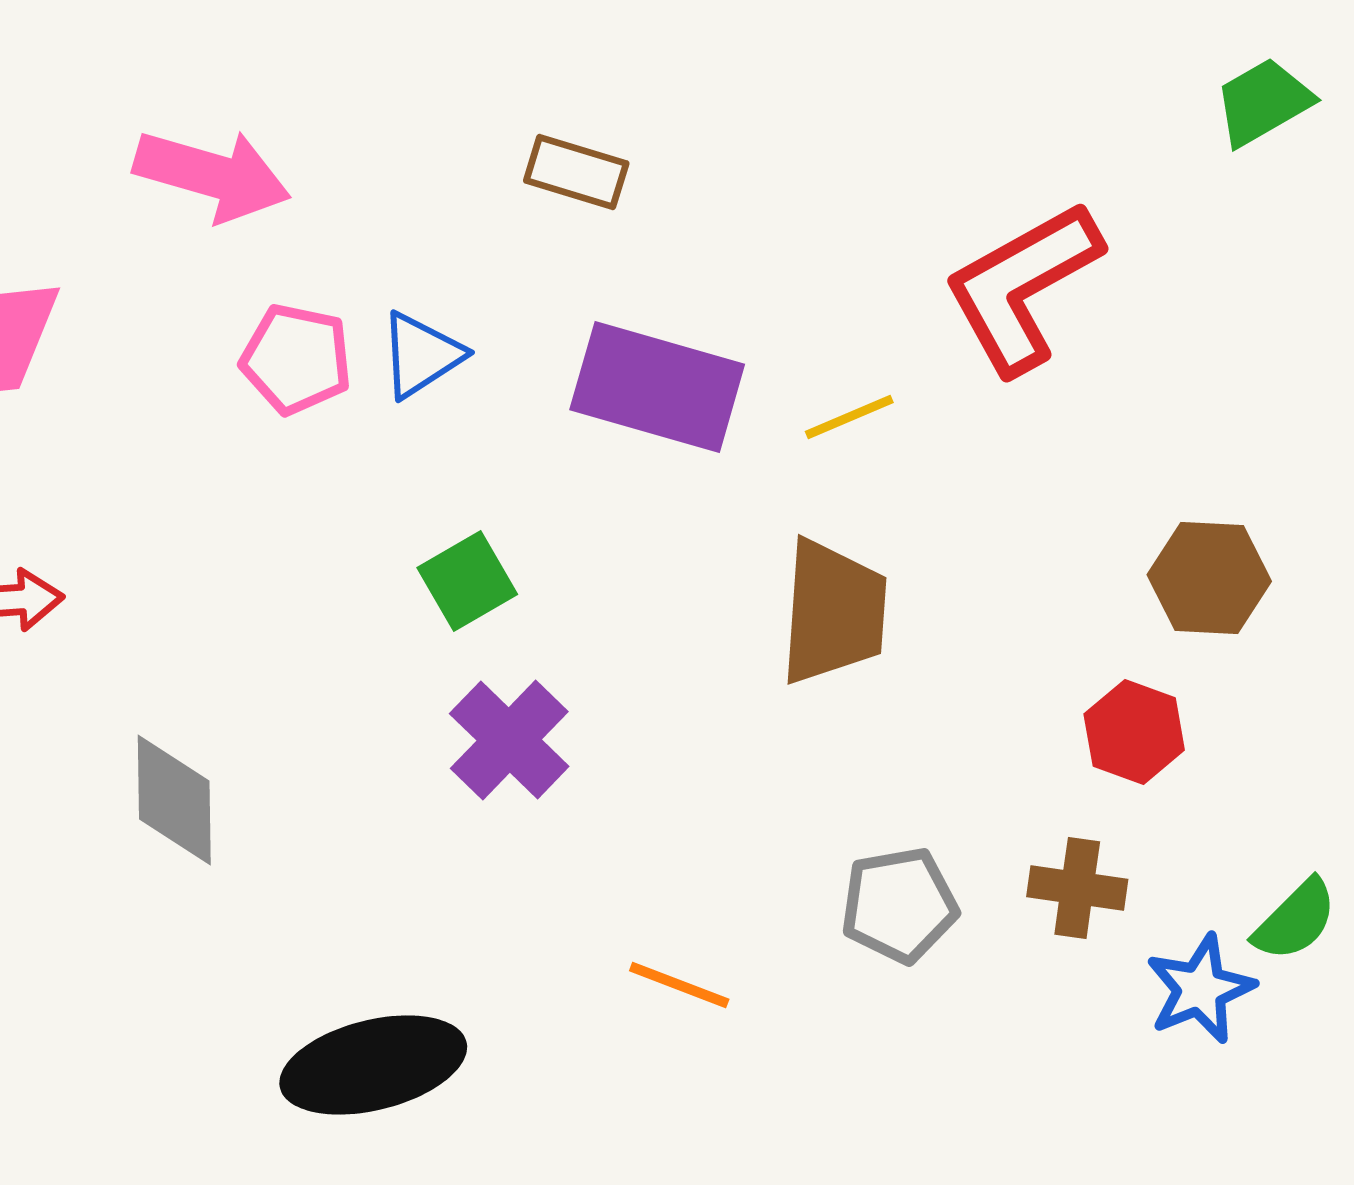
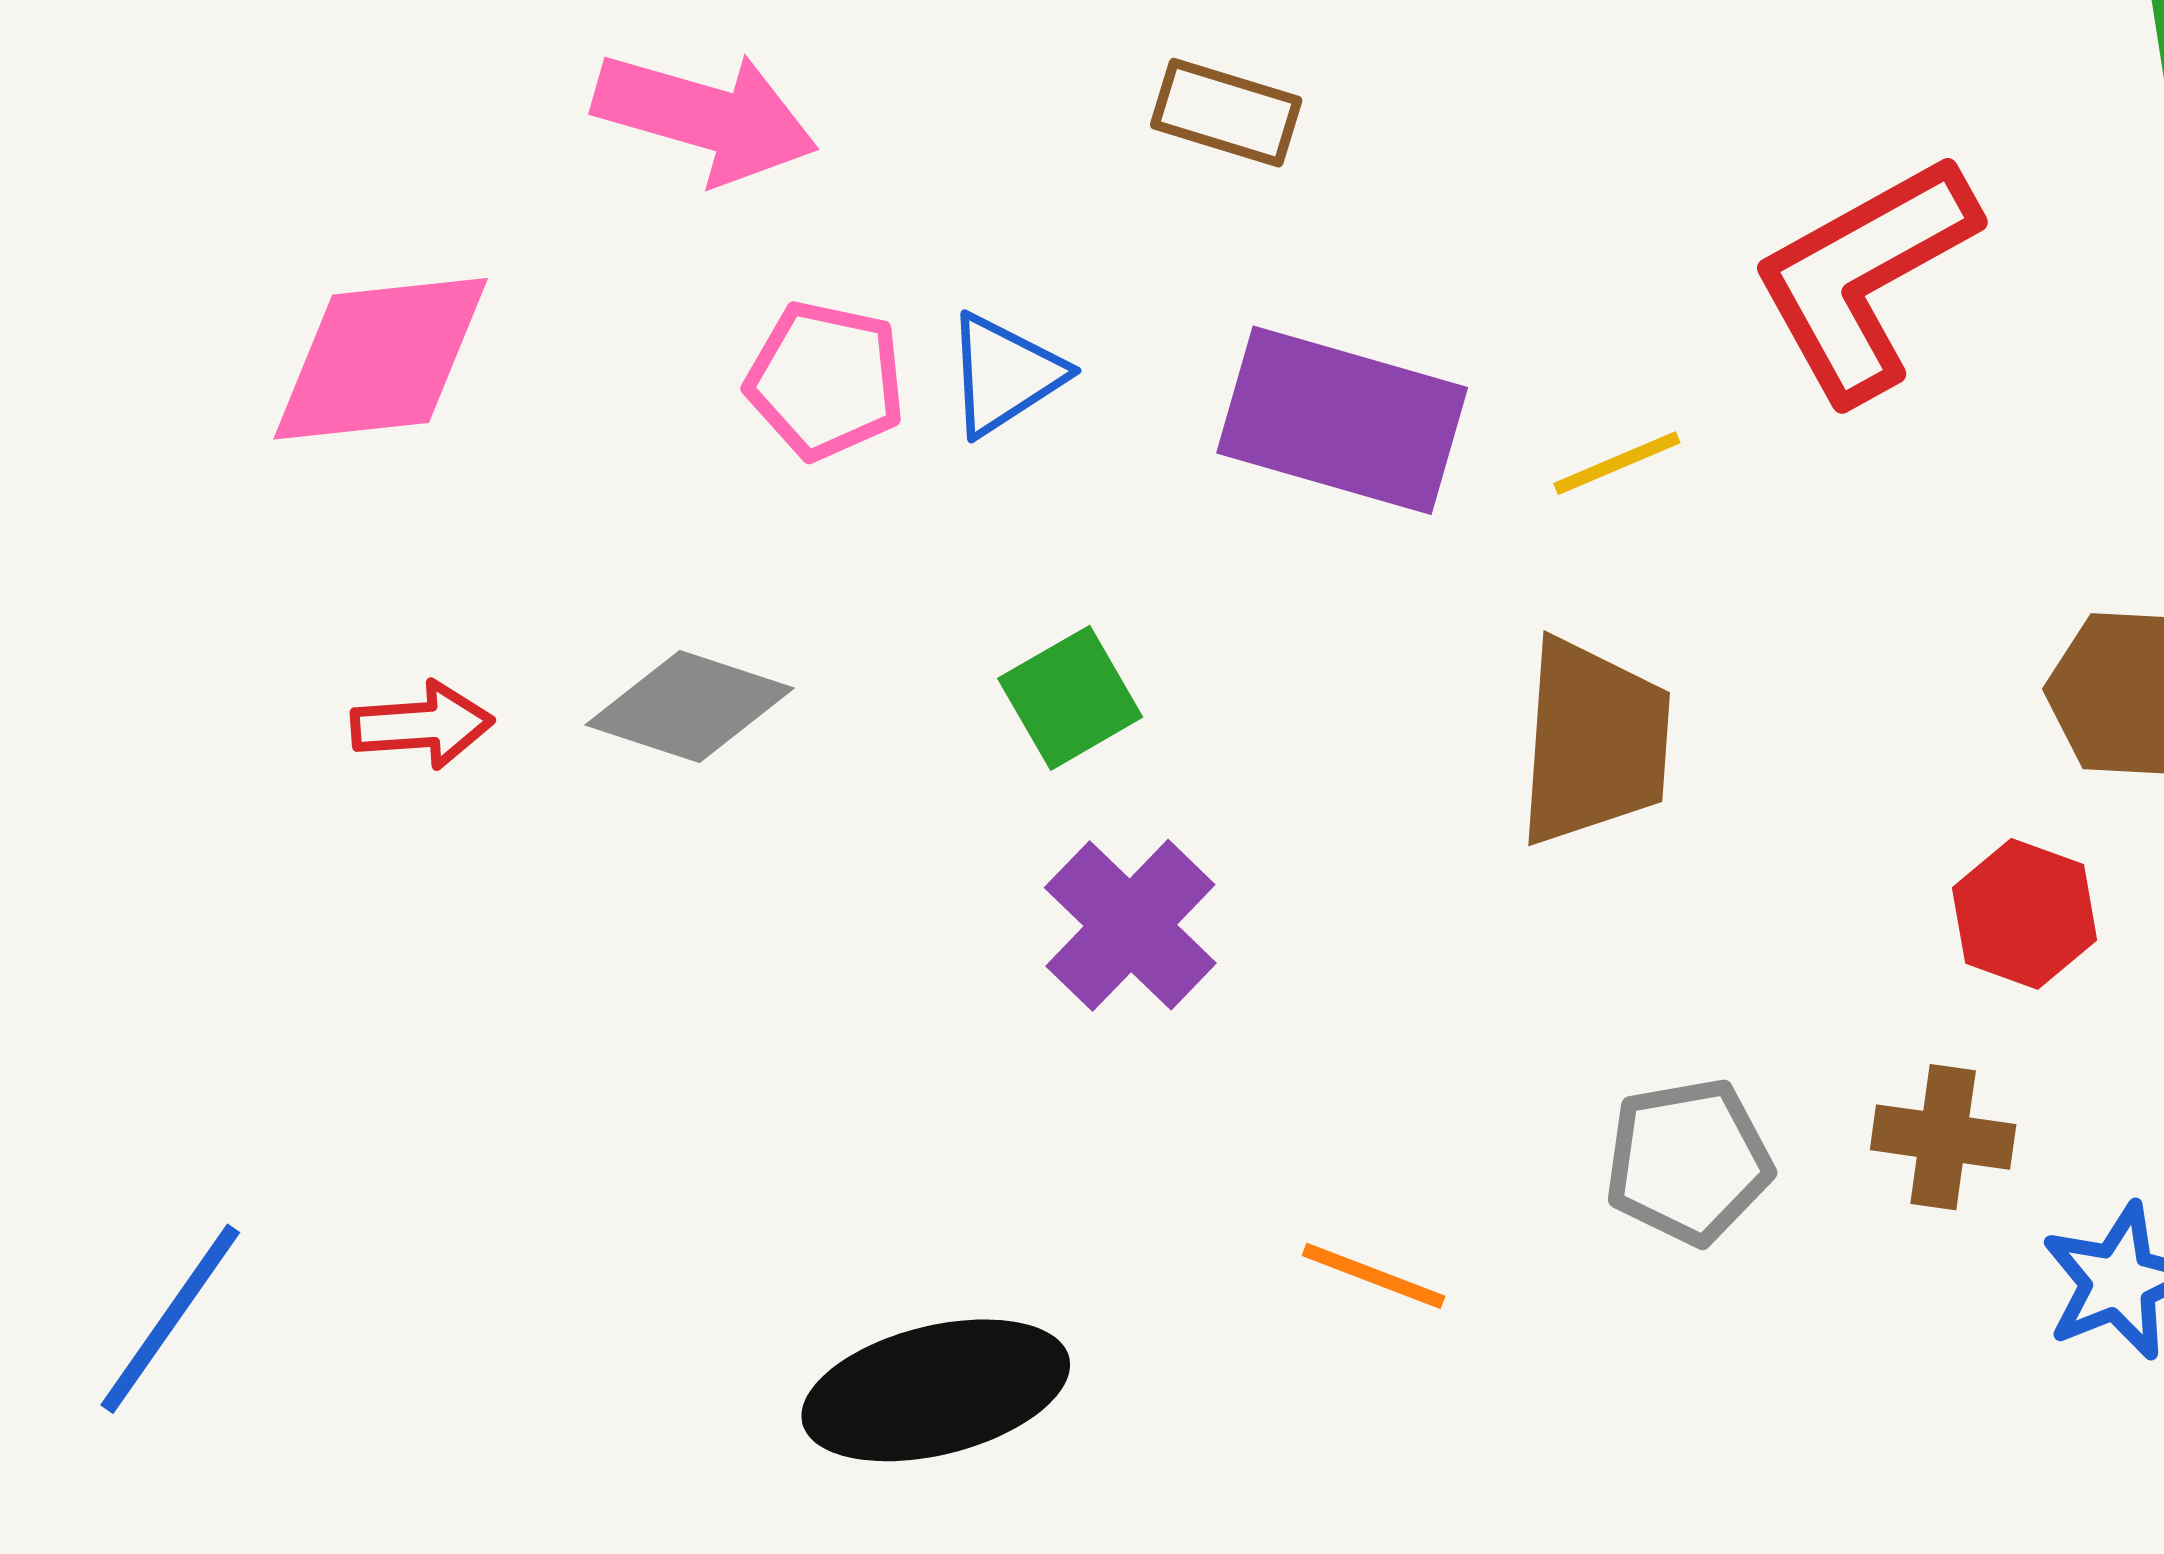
gray diamond: (174, 800) -> (690, 706), moved, turned -71

